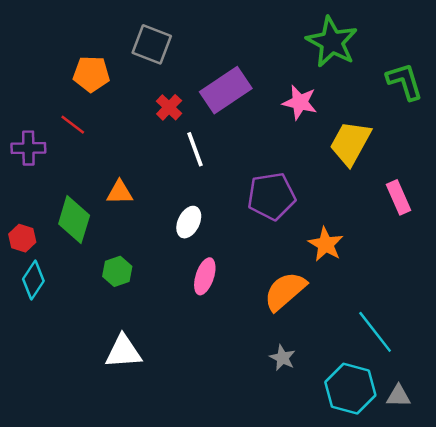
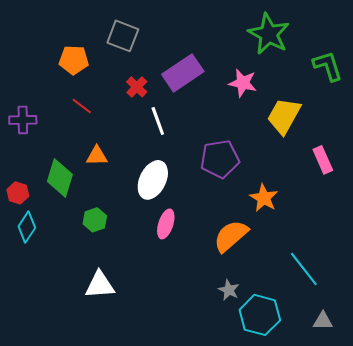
red line: (73, 125) -> (82, 106), moved
white ellipse: (189, 222) -> (153, 180), size x1.5
cyan hexagon: (350, 389) -> (260, 315), moved

